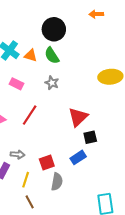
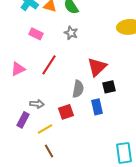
blue rectangle: (78, 157) -> (97, 107), turned -70
yellow line: (26, 180) -> (45, 129), turned 42
gray semicircle: (57, 182) -> (78, 89), moved

